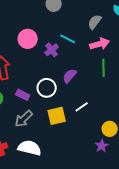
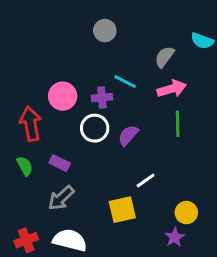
pink circle: (28, 39) -> (63, 96), moved
purple cross: (52, 50) -> (102, 98), turned 32
white circle: (47, 88) -> (95, 128), moved
yellow square: (57, 116) -> (122, 210), moved

